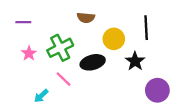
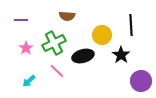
brown semicircle: (86, 18) -> (67, 16), moved
cyan arrow: (41, 96) -> (29, 81), moved

